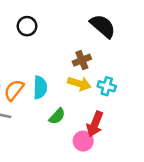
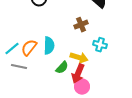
yellow arrow: (79, 84) -> (79, 58), moved
red arrow: (95, 124) -> (78, 74), moved

